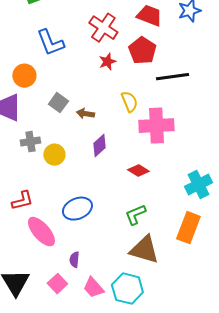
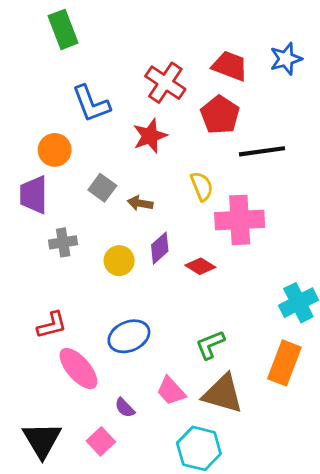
red star: (107, 62) -> (150, 136), moved, size x1.4
yellow circle: (54, 155) -> (119, 261), moved
red diamond: (138, 171) -> (200, 266), moved
purple semicircle: (74, 260) -> (125, 408), turned -49
pink trapezoid: (93, 288) -> (171, 391), moved

